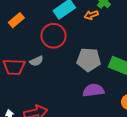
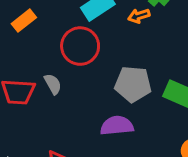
gray semicircle: (36, 61) -> (53, 84), turned -96
purple semicircle: (93, 90) -> (117, 126), moved

